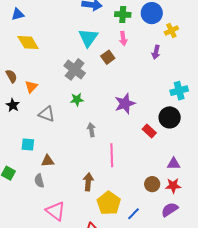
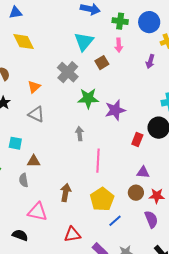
orange triangle: (31, 87) -> (34, 87), moved
green star: (77, 100) -> (88, 98), moved, size x1.5
red rectangle: (149, 131) -> (137, 140), turned 64
purple triangle: (174, 164) -> (143, 172), moved
brown arrow: (88, 182) -> (66, 193), moved
yellow pentagon: (109, 203) -> (102, 199), moved
purple semicircle: (170, 209) -> (151, 219), turned 96
pink triangle: (56, 211) -> (37, 212), turned -30

